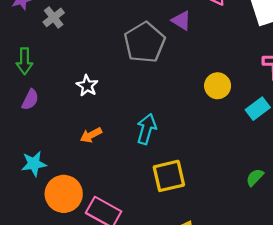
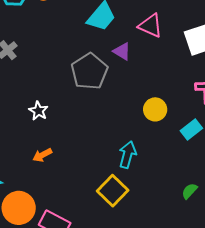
cyan arrow: (146, 129) -> (128, 155), moved
yellow square: (169, 176) -> (113, 191), turned -32

